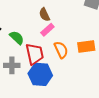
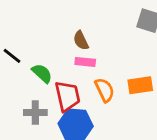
pink rectangle: (47, 30) -> (85, 62), turned 48

